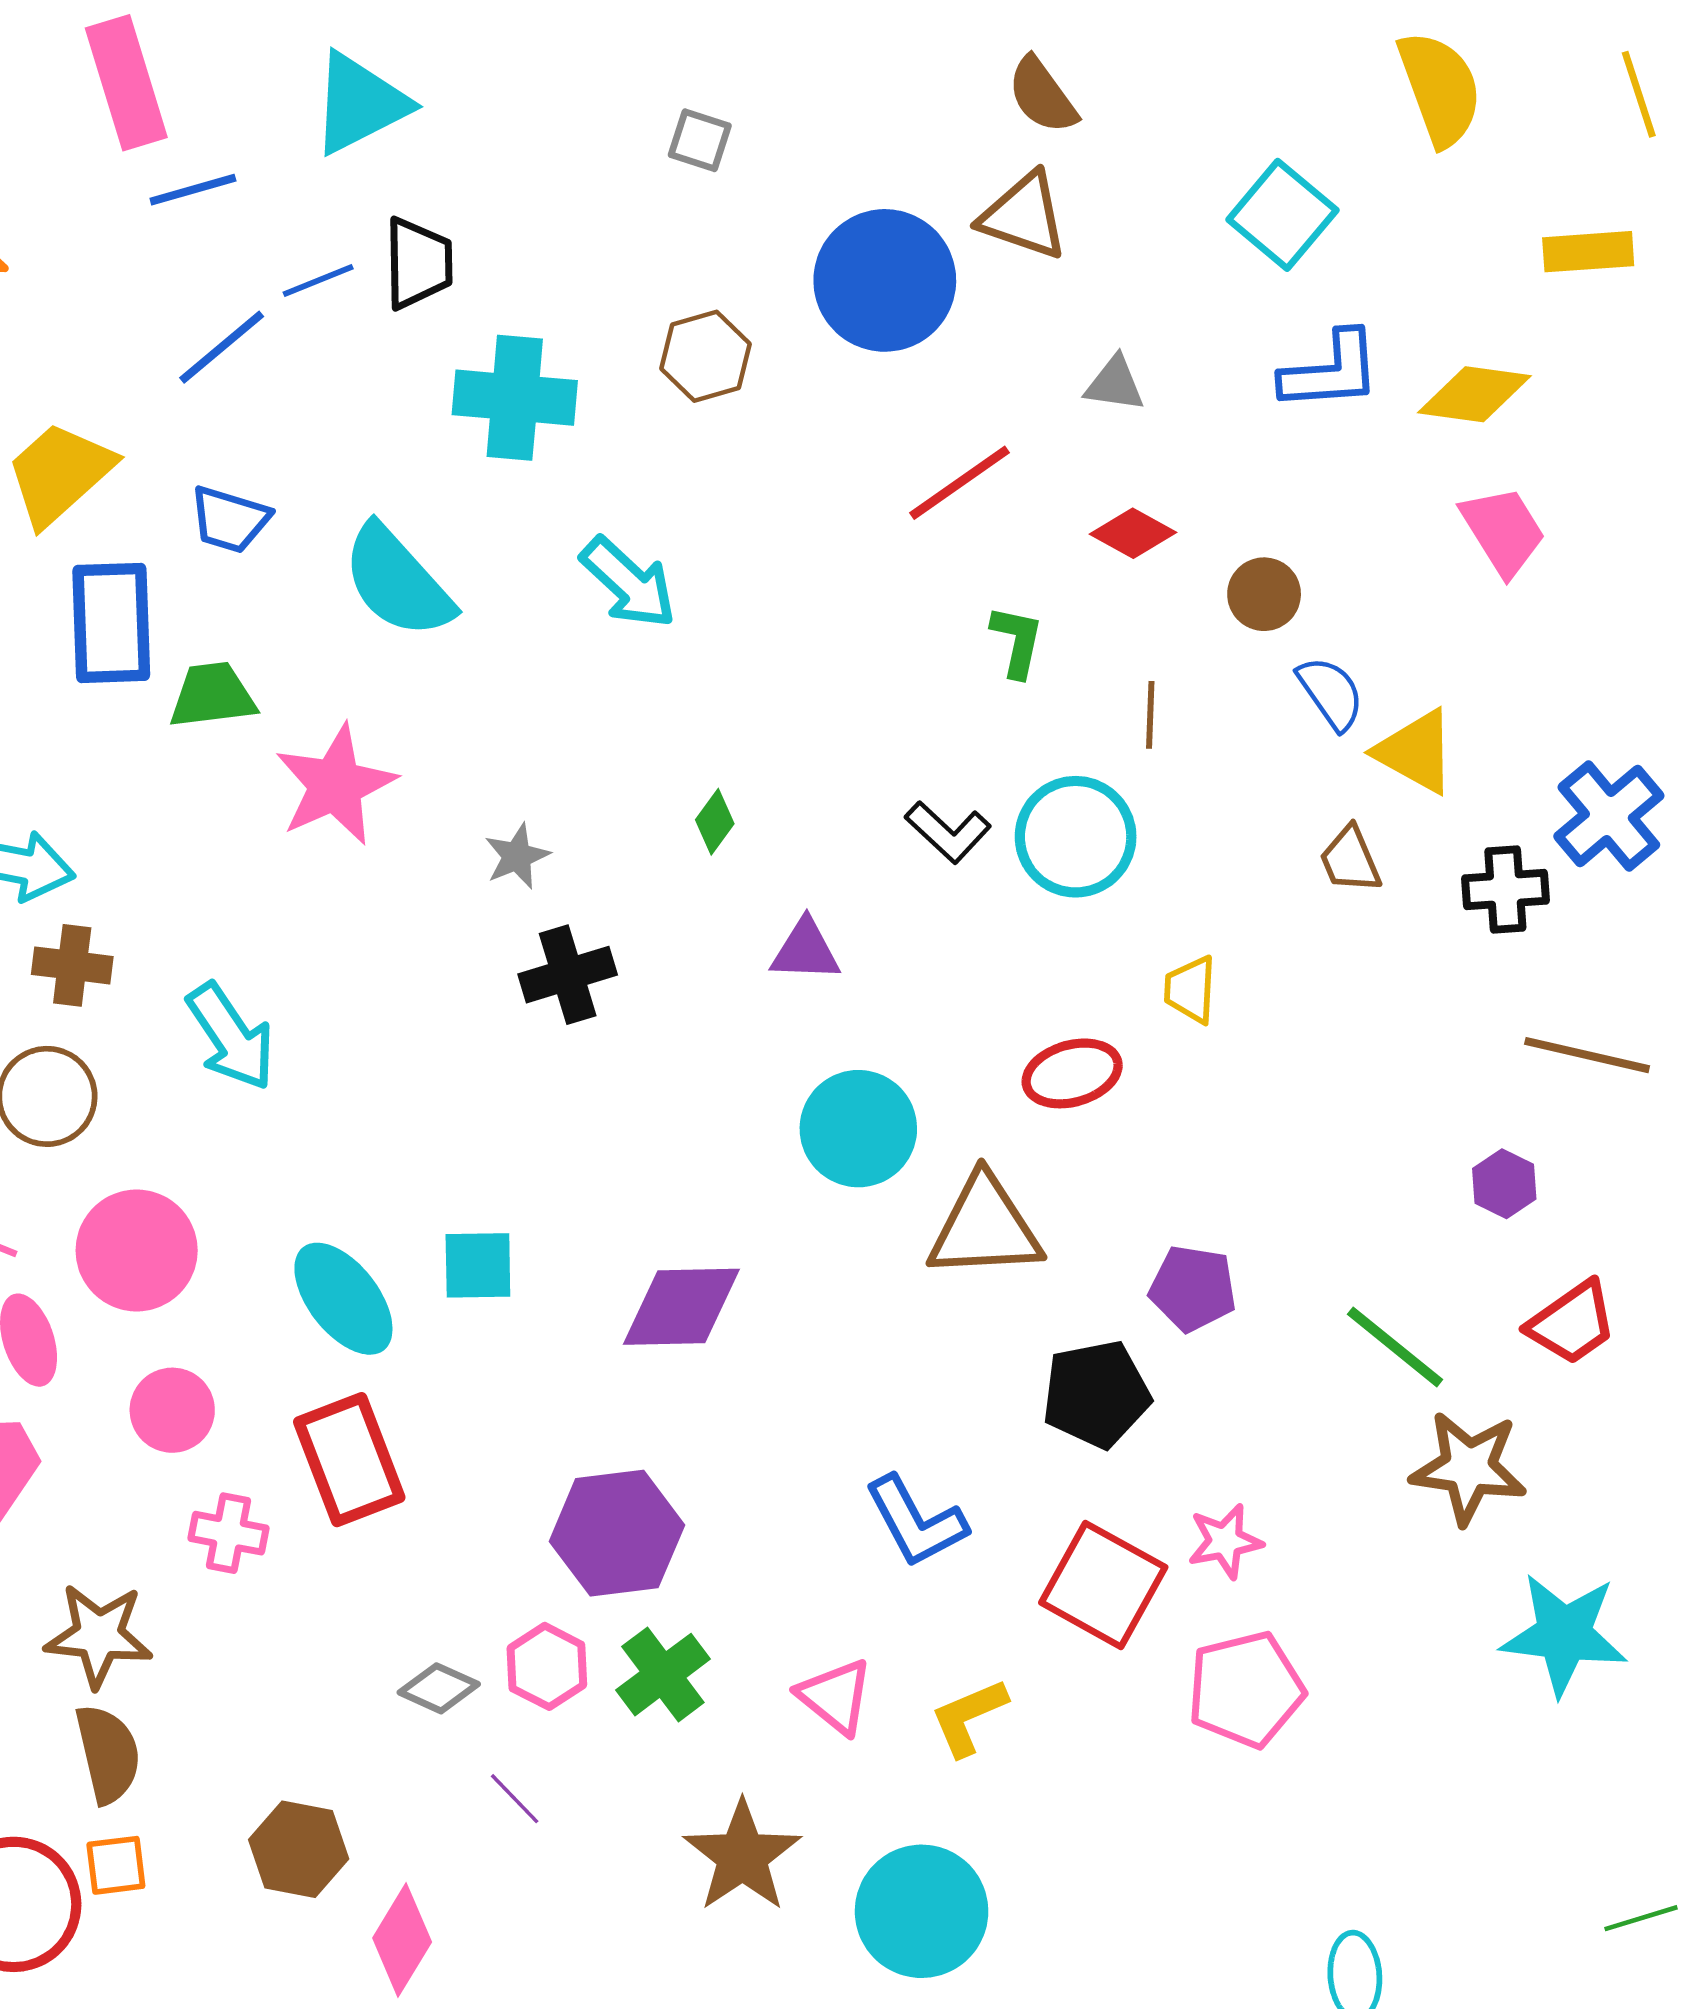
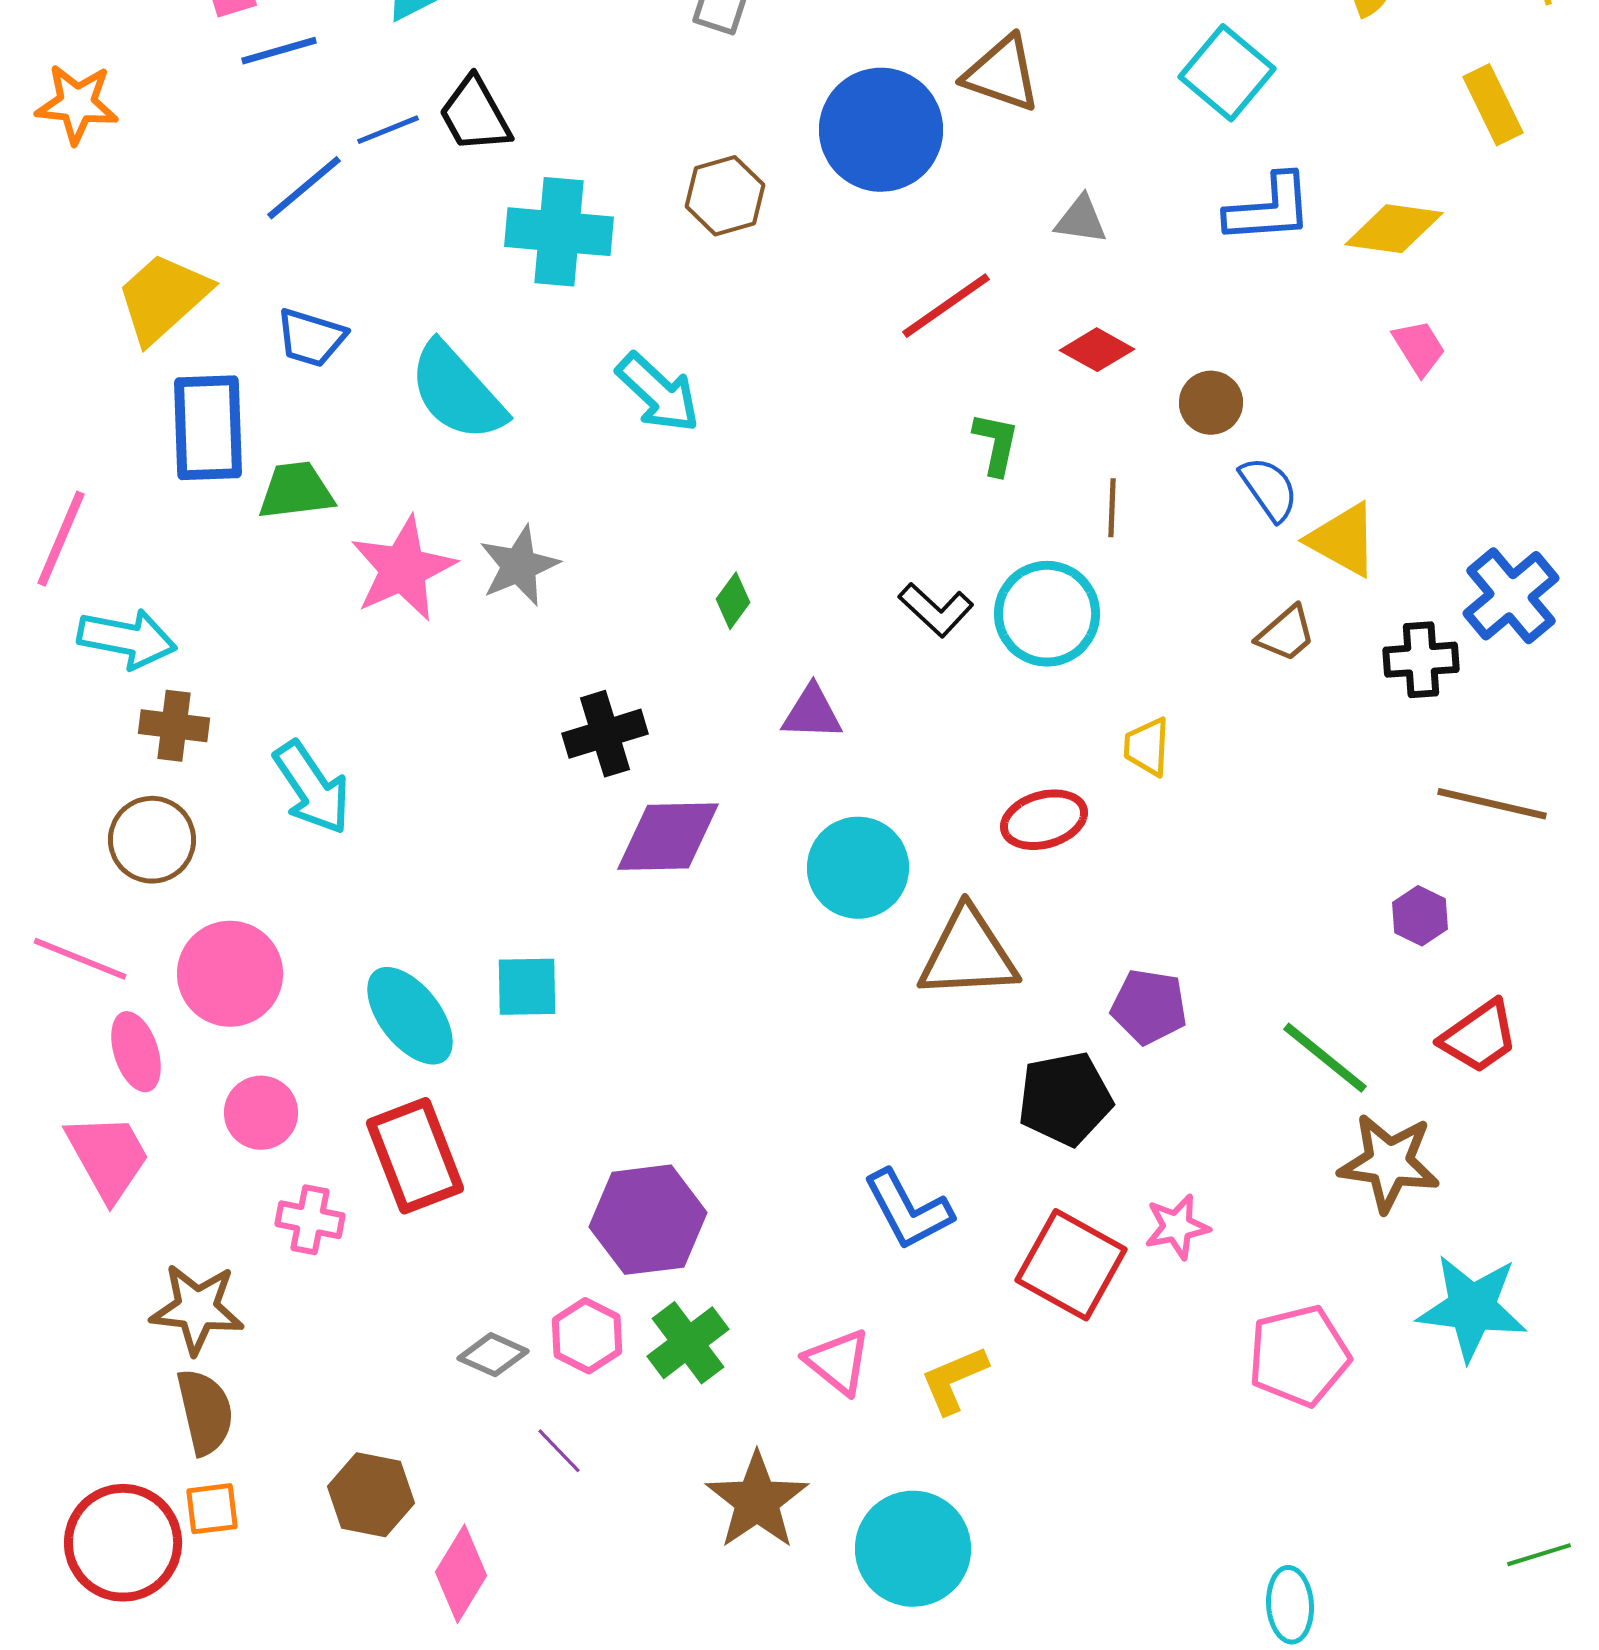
yellow rectangle: (1588, 252) -> (1493, 105), turned 68
black trapezoid: (418, 263) -> (475, 115), turned 152
pink trapezoid: (1503, 531) -> (1419, 348), size x0.7
gray star: (517, 856) -> (519, 566), moved, size x1.4
brown trapezoid: (1350, 860) -> (1286, 634), turned -108
purple diamond: (681, 1307) -> (668, 837), moved
pink pentagon: (1246, 1689) -> (1299, 1356), moved

